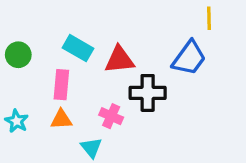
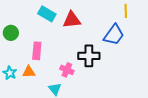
cyan rectangle: (78, 48) -> (47, 14), moved
red triangle: (119, 60) -> (72, 20), moved
orange triangle: (61, 119) -> (29, 72), moved

